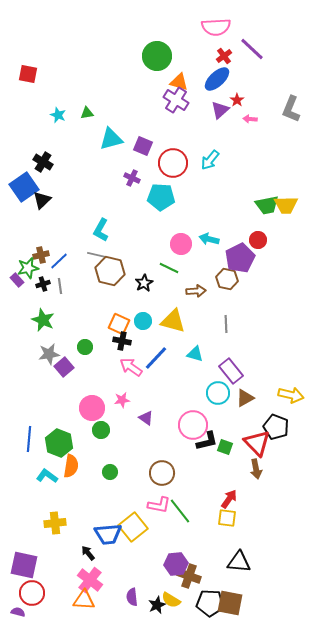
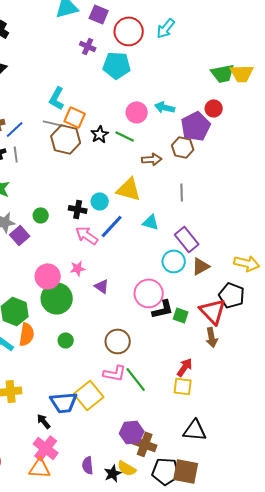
black star: (144, 283) -> (100, 134), moved
cyan circle: (143, 321) -> (100, 201), moved
orange square: (119, 324) -> (75, 117), moved
green circle: (101, 430) -> (57, 298), size x1.8

